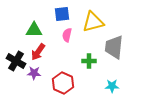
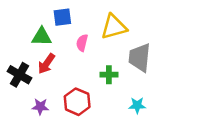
blue square: (62, 14) -> (62, 17), moved
purple star: (34, 73) -> (40, 107), moved

